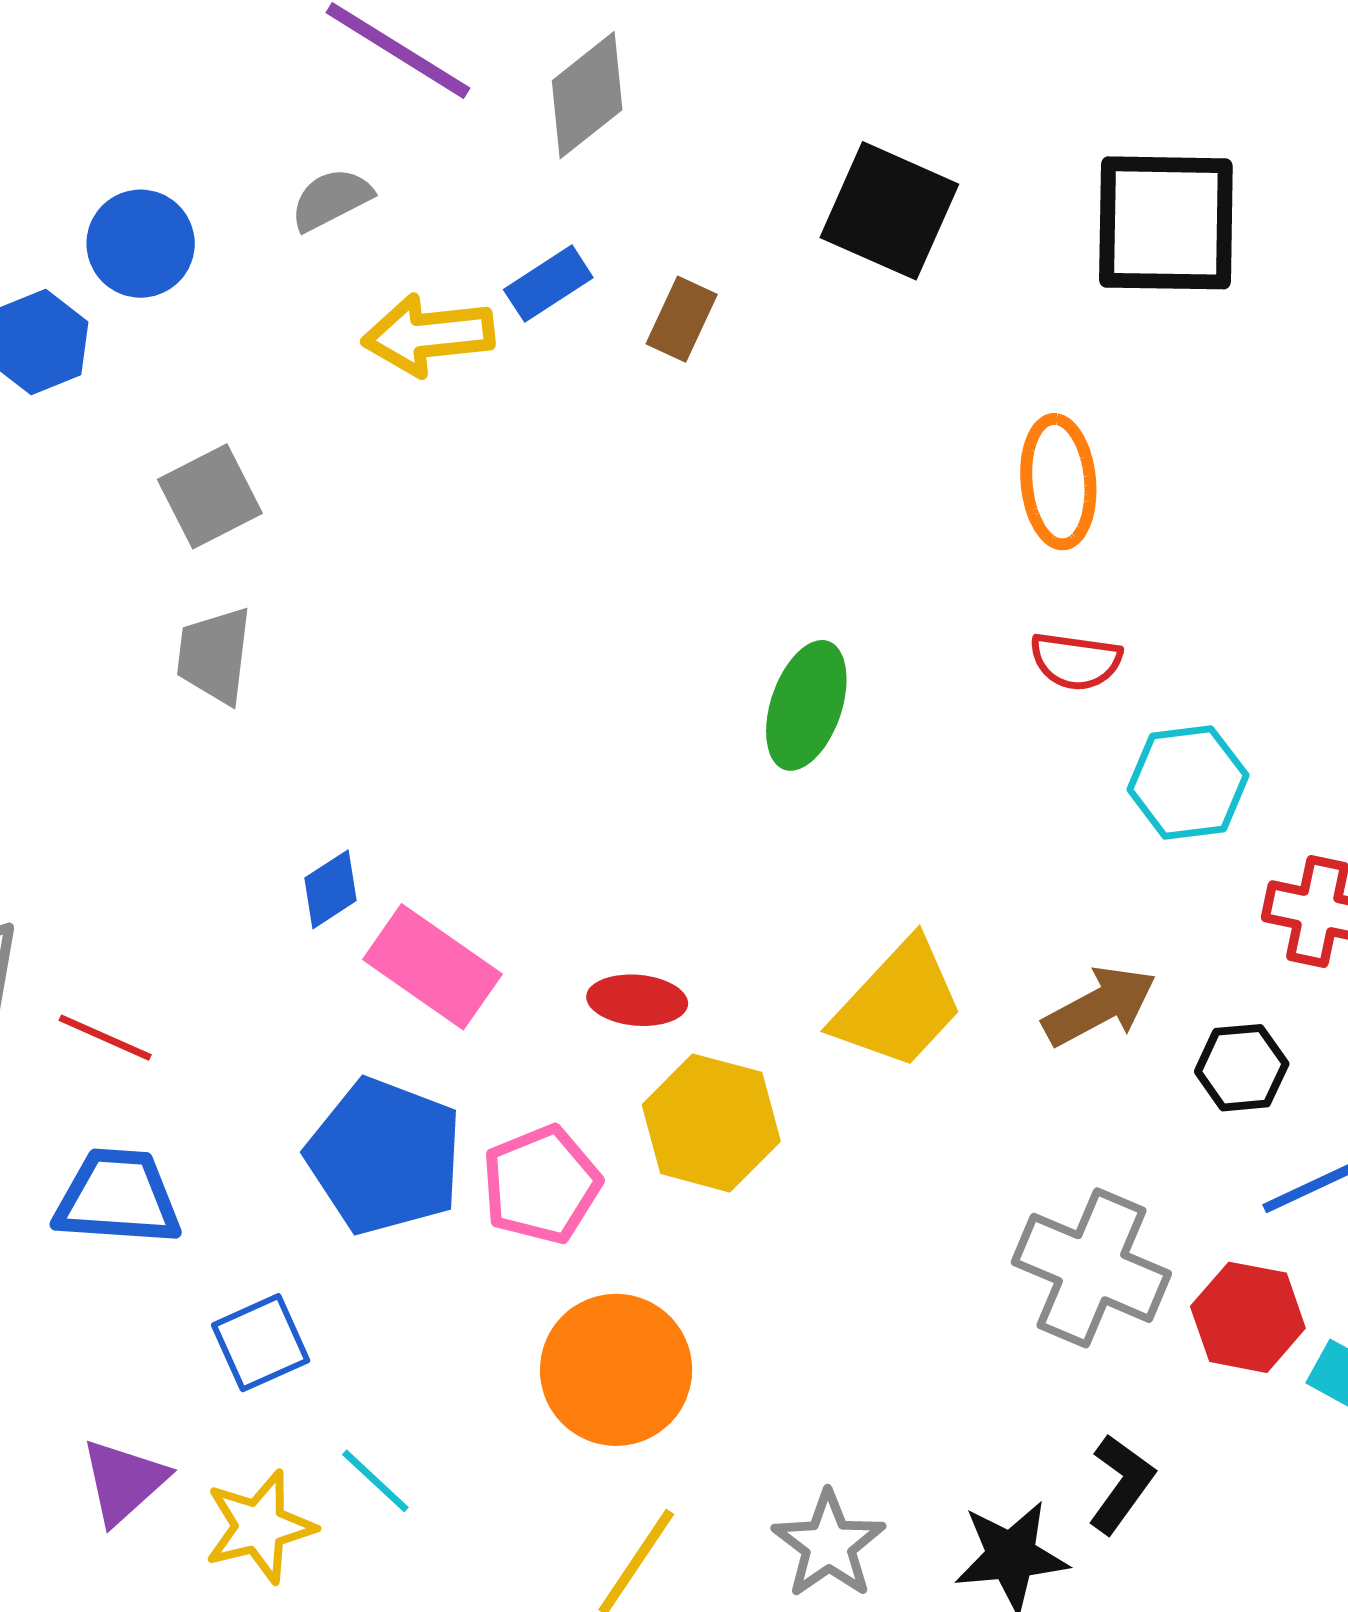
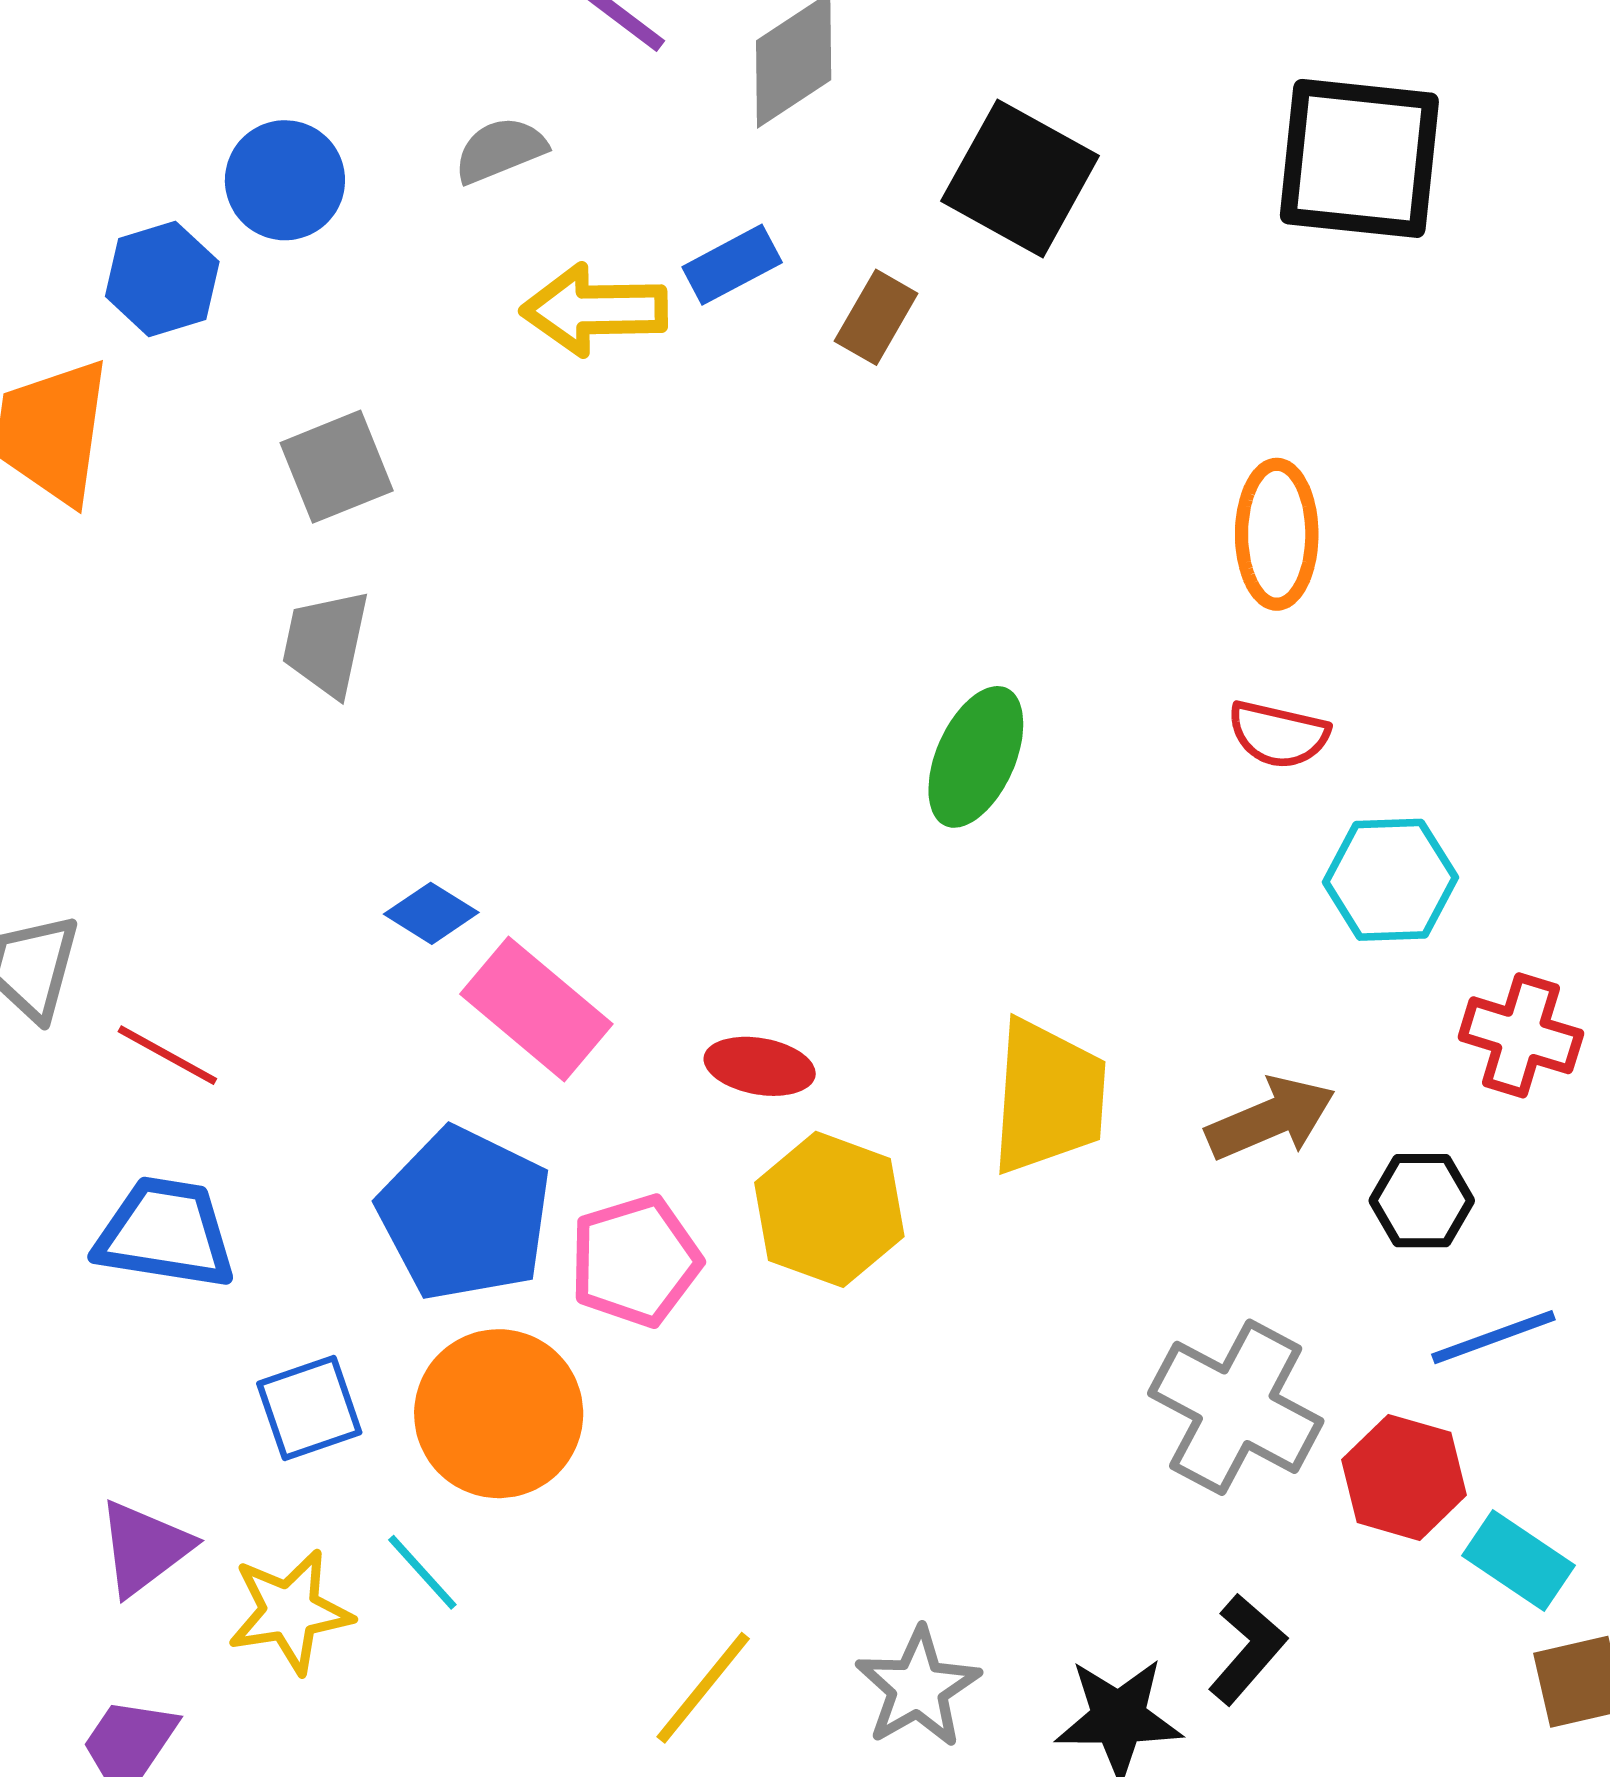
black square: (889, 211) -> (1020, 178), moved
black square: (1166, 223) -> (1359, 158), moved
blue diamond: (330, 889) -> (431, 913), turned 60
yellow trapezoid: (898, 1004) -> (1048, 1097), turned -44
orange circle: (616, 1370) -> (499, 1414), moved

